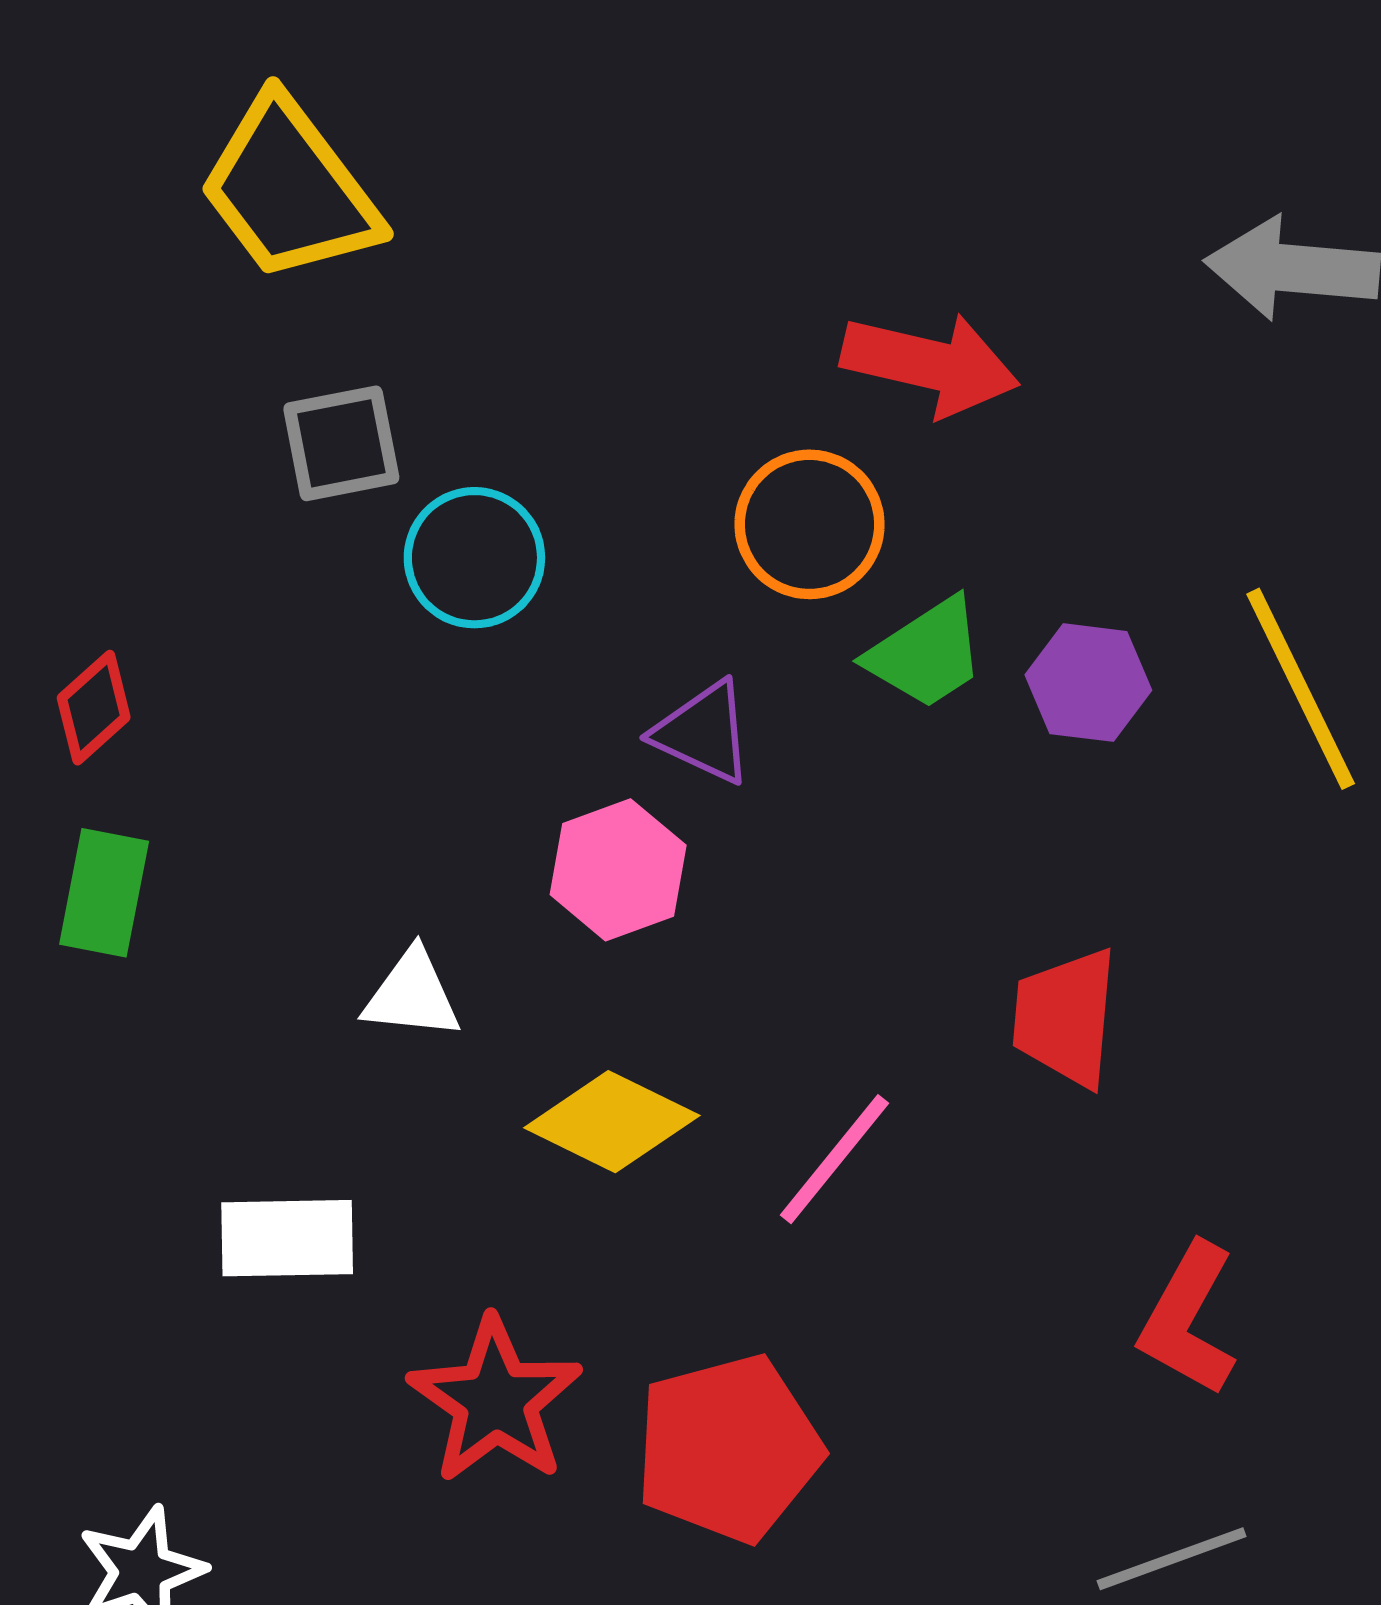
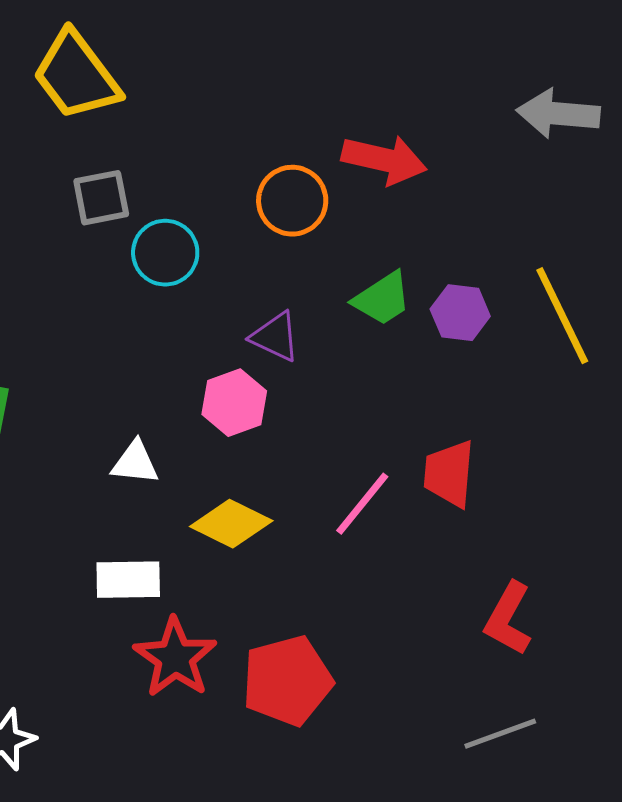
orange circle: (810, 524) -> (292, 201), moved
pink line: (834, 1159) -> (362, 504), moved
white rectangle: (287, 1238) -> (128, 580), moved

